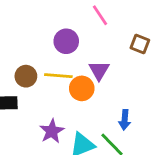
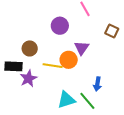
yellow line: (58, 76) -> (53, 66), moved
purple star: (52, 131) -> (28, 78), moved

